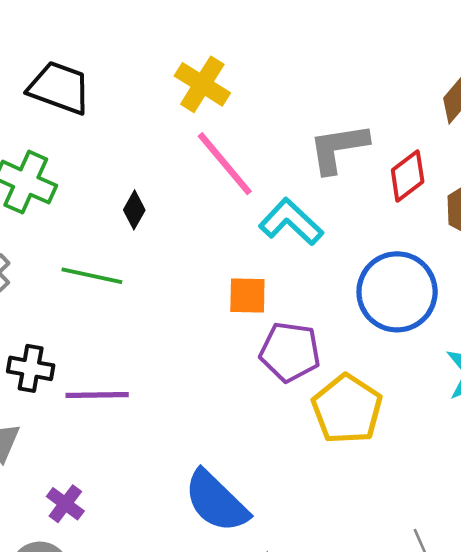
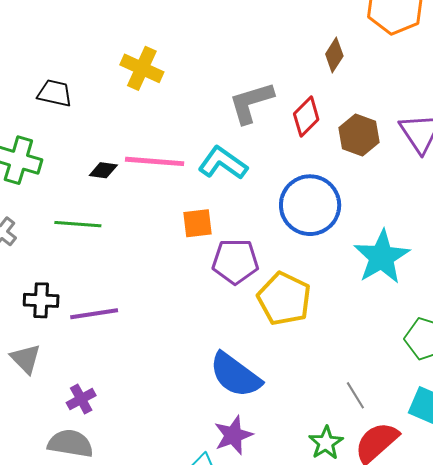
black trapezoid: (59, 88) -> (55, 93), moved, size x0.7
pink line: (225, 164) -> (155, 161), moved, turned -38
black diamond: (134, 210) -> (103, 170), turned 76
blue semicircle: (216, 501) -> (235, 375), moved
purple cross: (65, 504) -> (81, 399), turned 32

